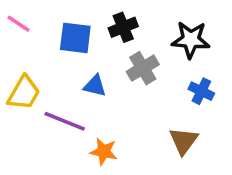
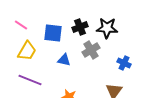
black star: (191, 40) -> (107, 28), moved
yellow trapezoid: (24, 93) -> (27, 51), moved
purple line: (65, 121) -> (30, 80), moved

